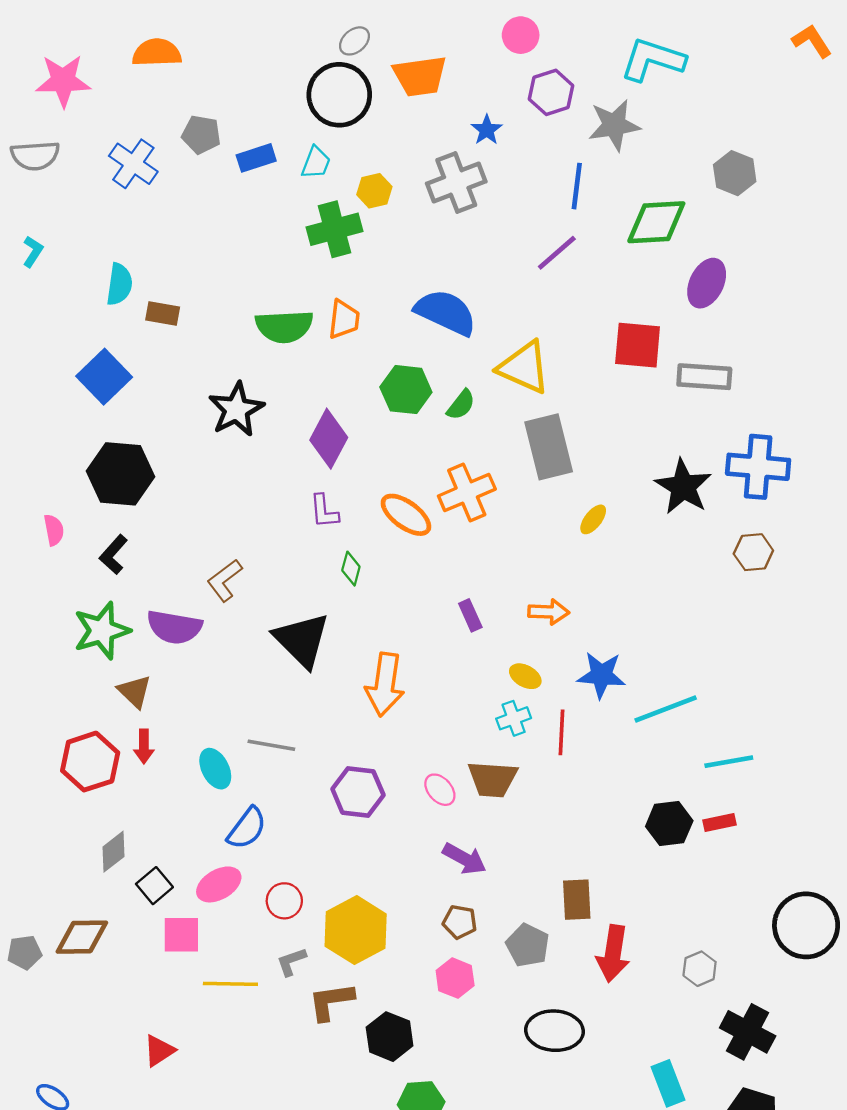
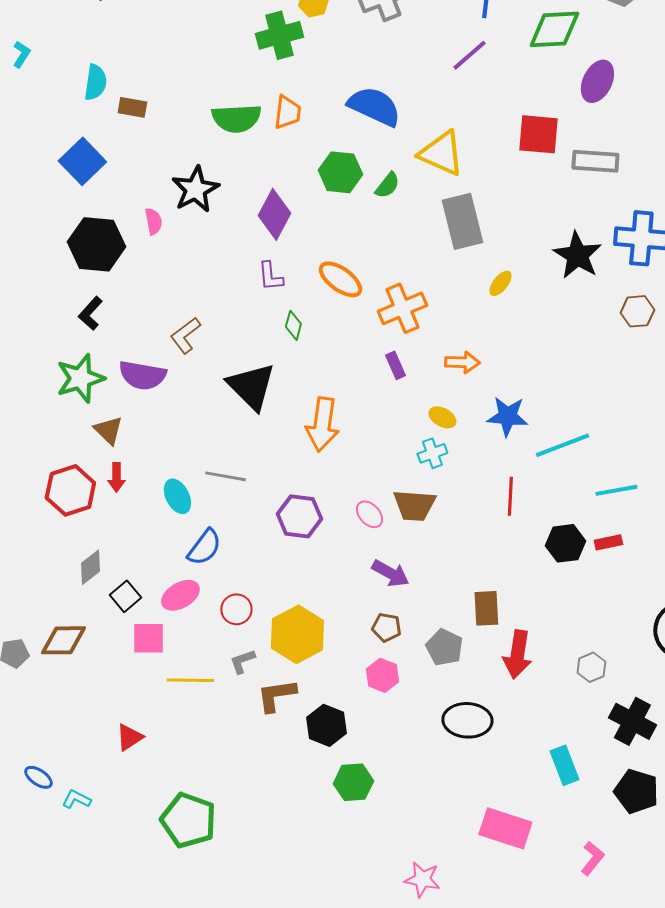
orange cross: (467, 493) -> (402, 308), moved
pink semicircle: (54, 530) -> (153, 221), moved
red line: (562, 732) -> (510, 496), moved

